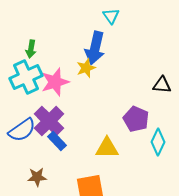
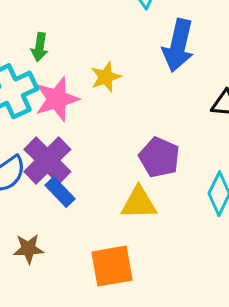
blue arrow: (95, 48) -> (178, 45), moved
green arrow: (31, 49) -> (40, 47), moved
purple pentagon: (136, 119) -> (159, 157), moved

